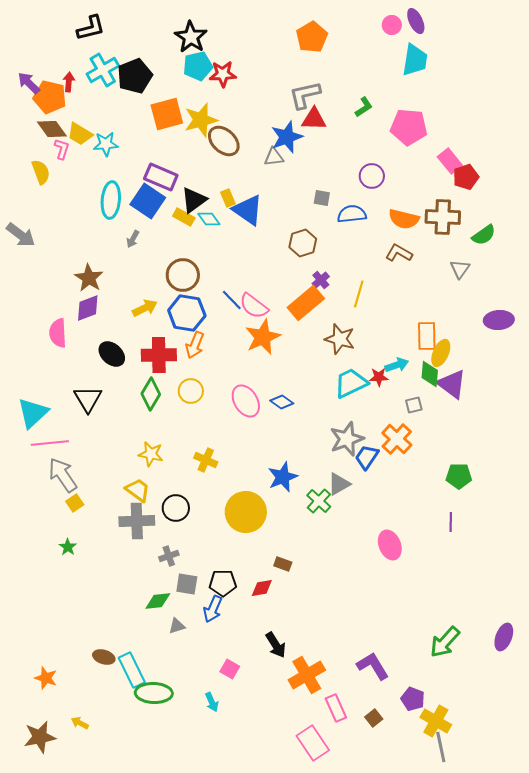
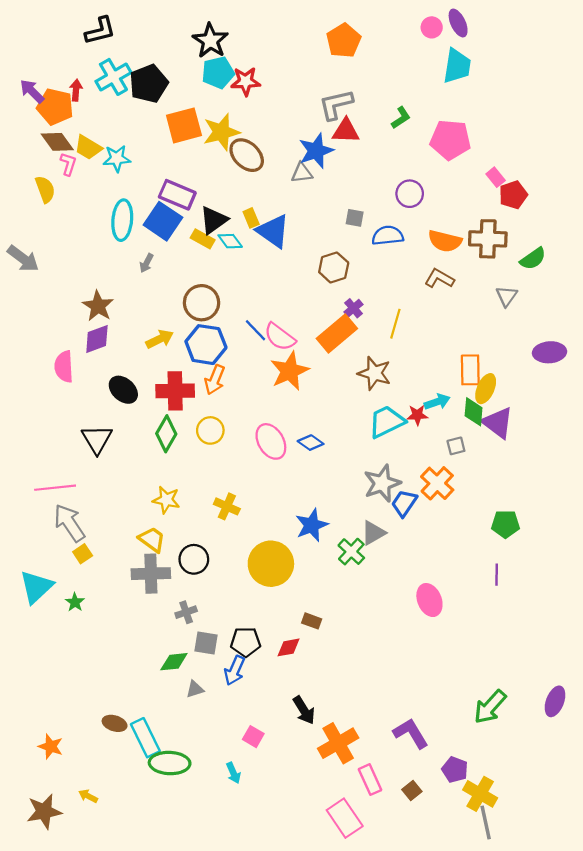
pink rectangle: (450, 161) -> (496, 177), size x0.7
cyan triangle: (33, 413) -> (36, 587), moved

